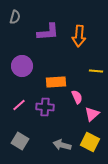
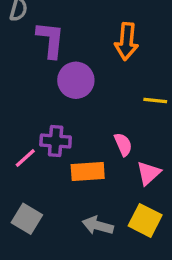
purple L-shape: (48, 32) -> (51, 40), moved, turned -80
purple circle: (22, 66) -> (76, 80), moved
orange rectangle: (56, 82) -> (88, 171), moved
purple cross: (45, 107) -> (56, 141), moved

